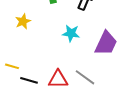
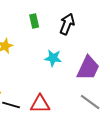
gray line: (85, 77) -> (90, 102), moved

